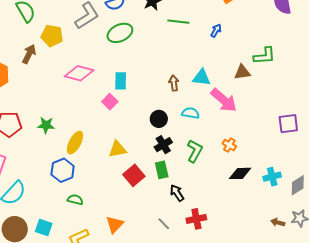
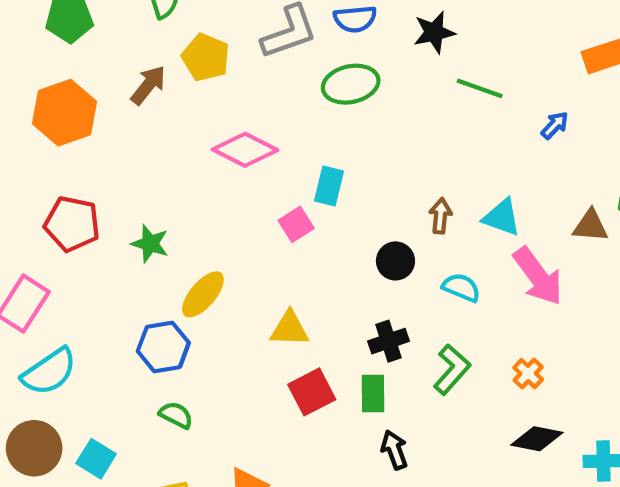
black circle: (159, 119) -> (395, 261), moved

